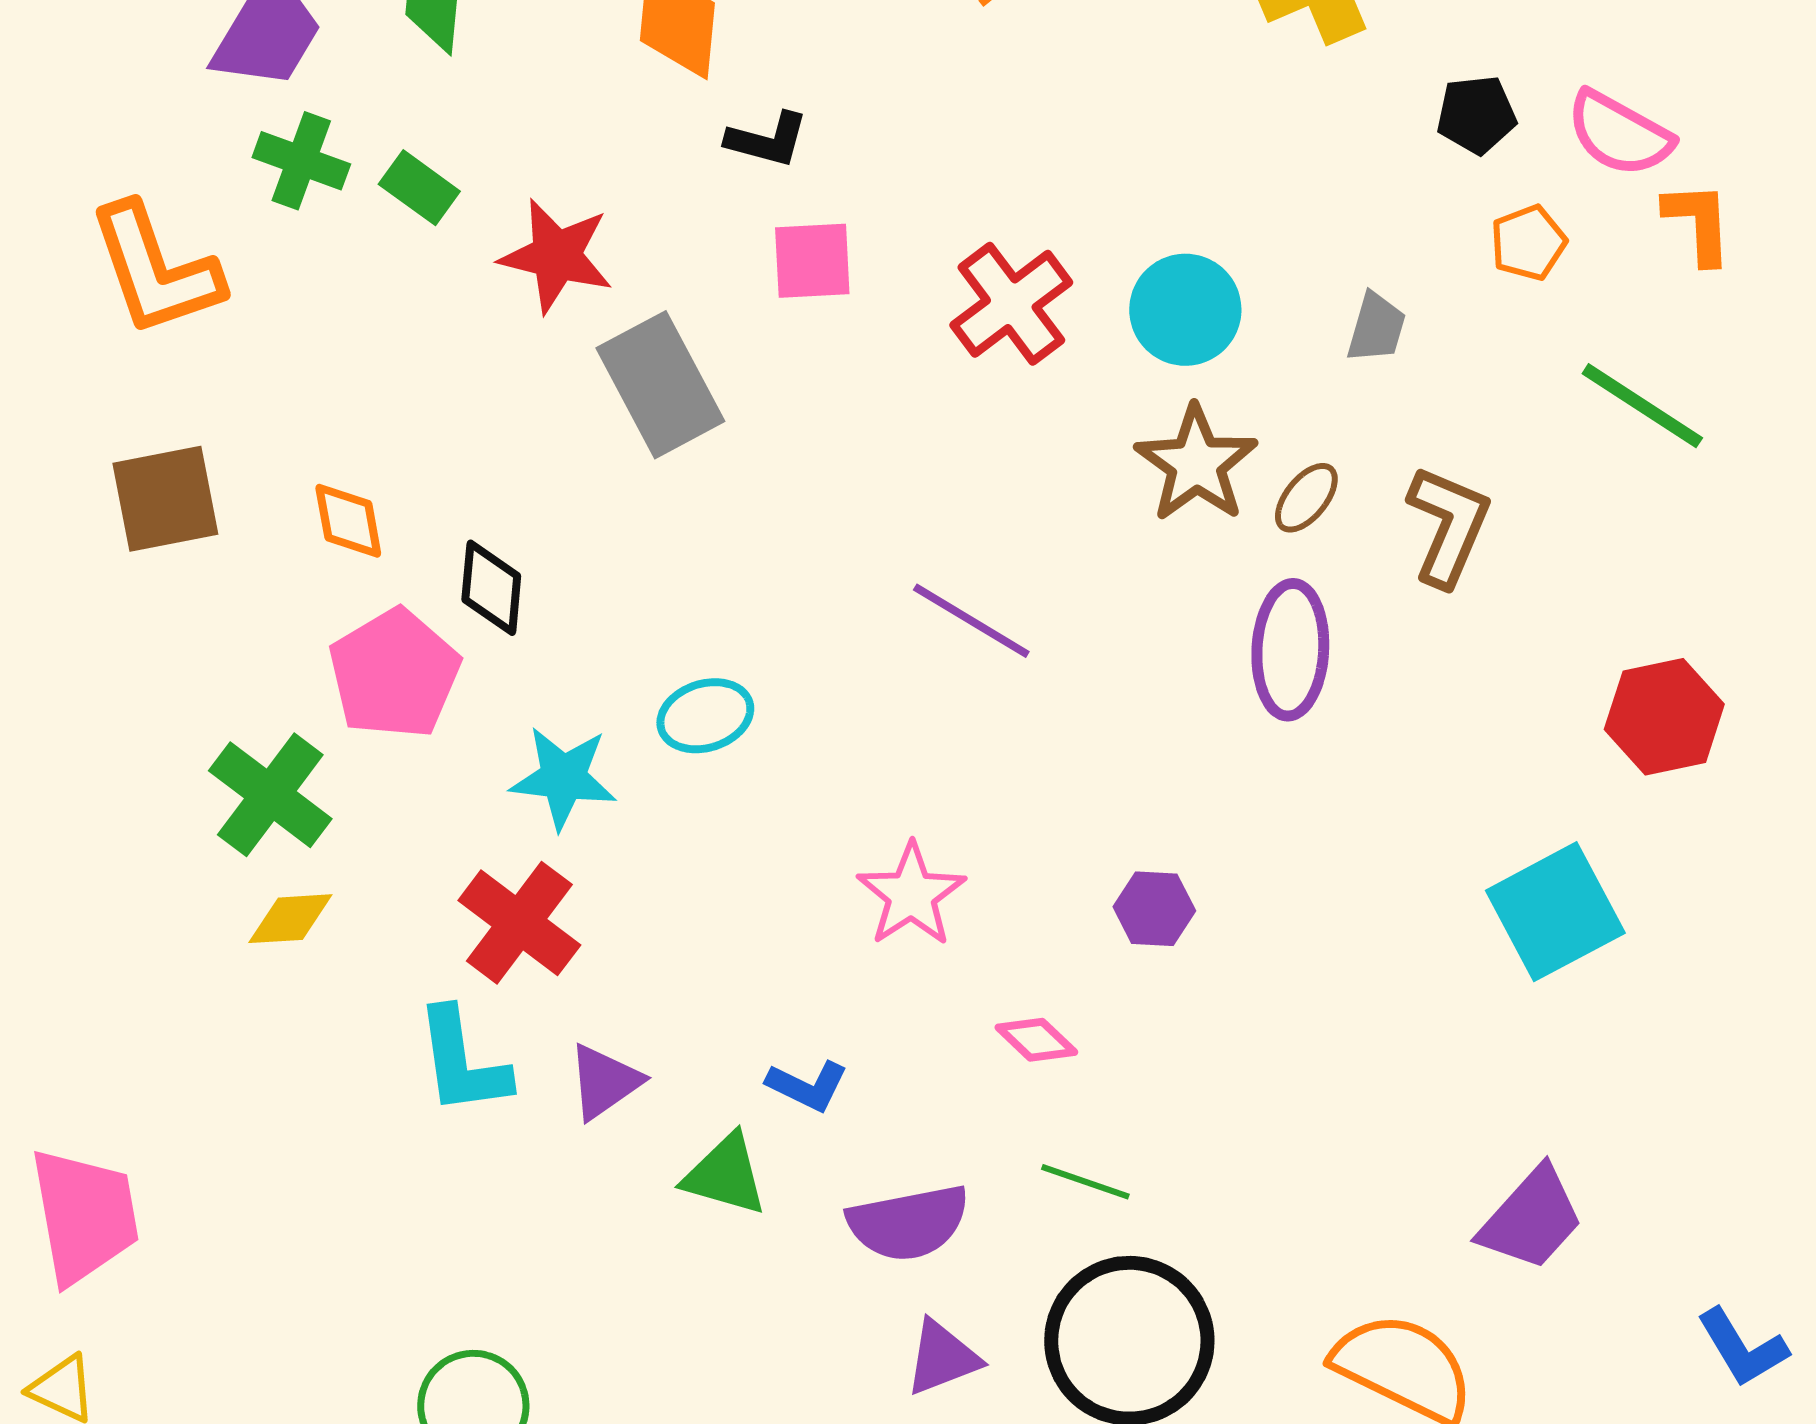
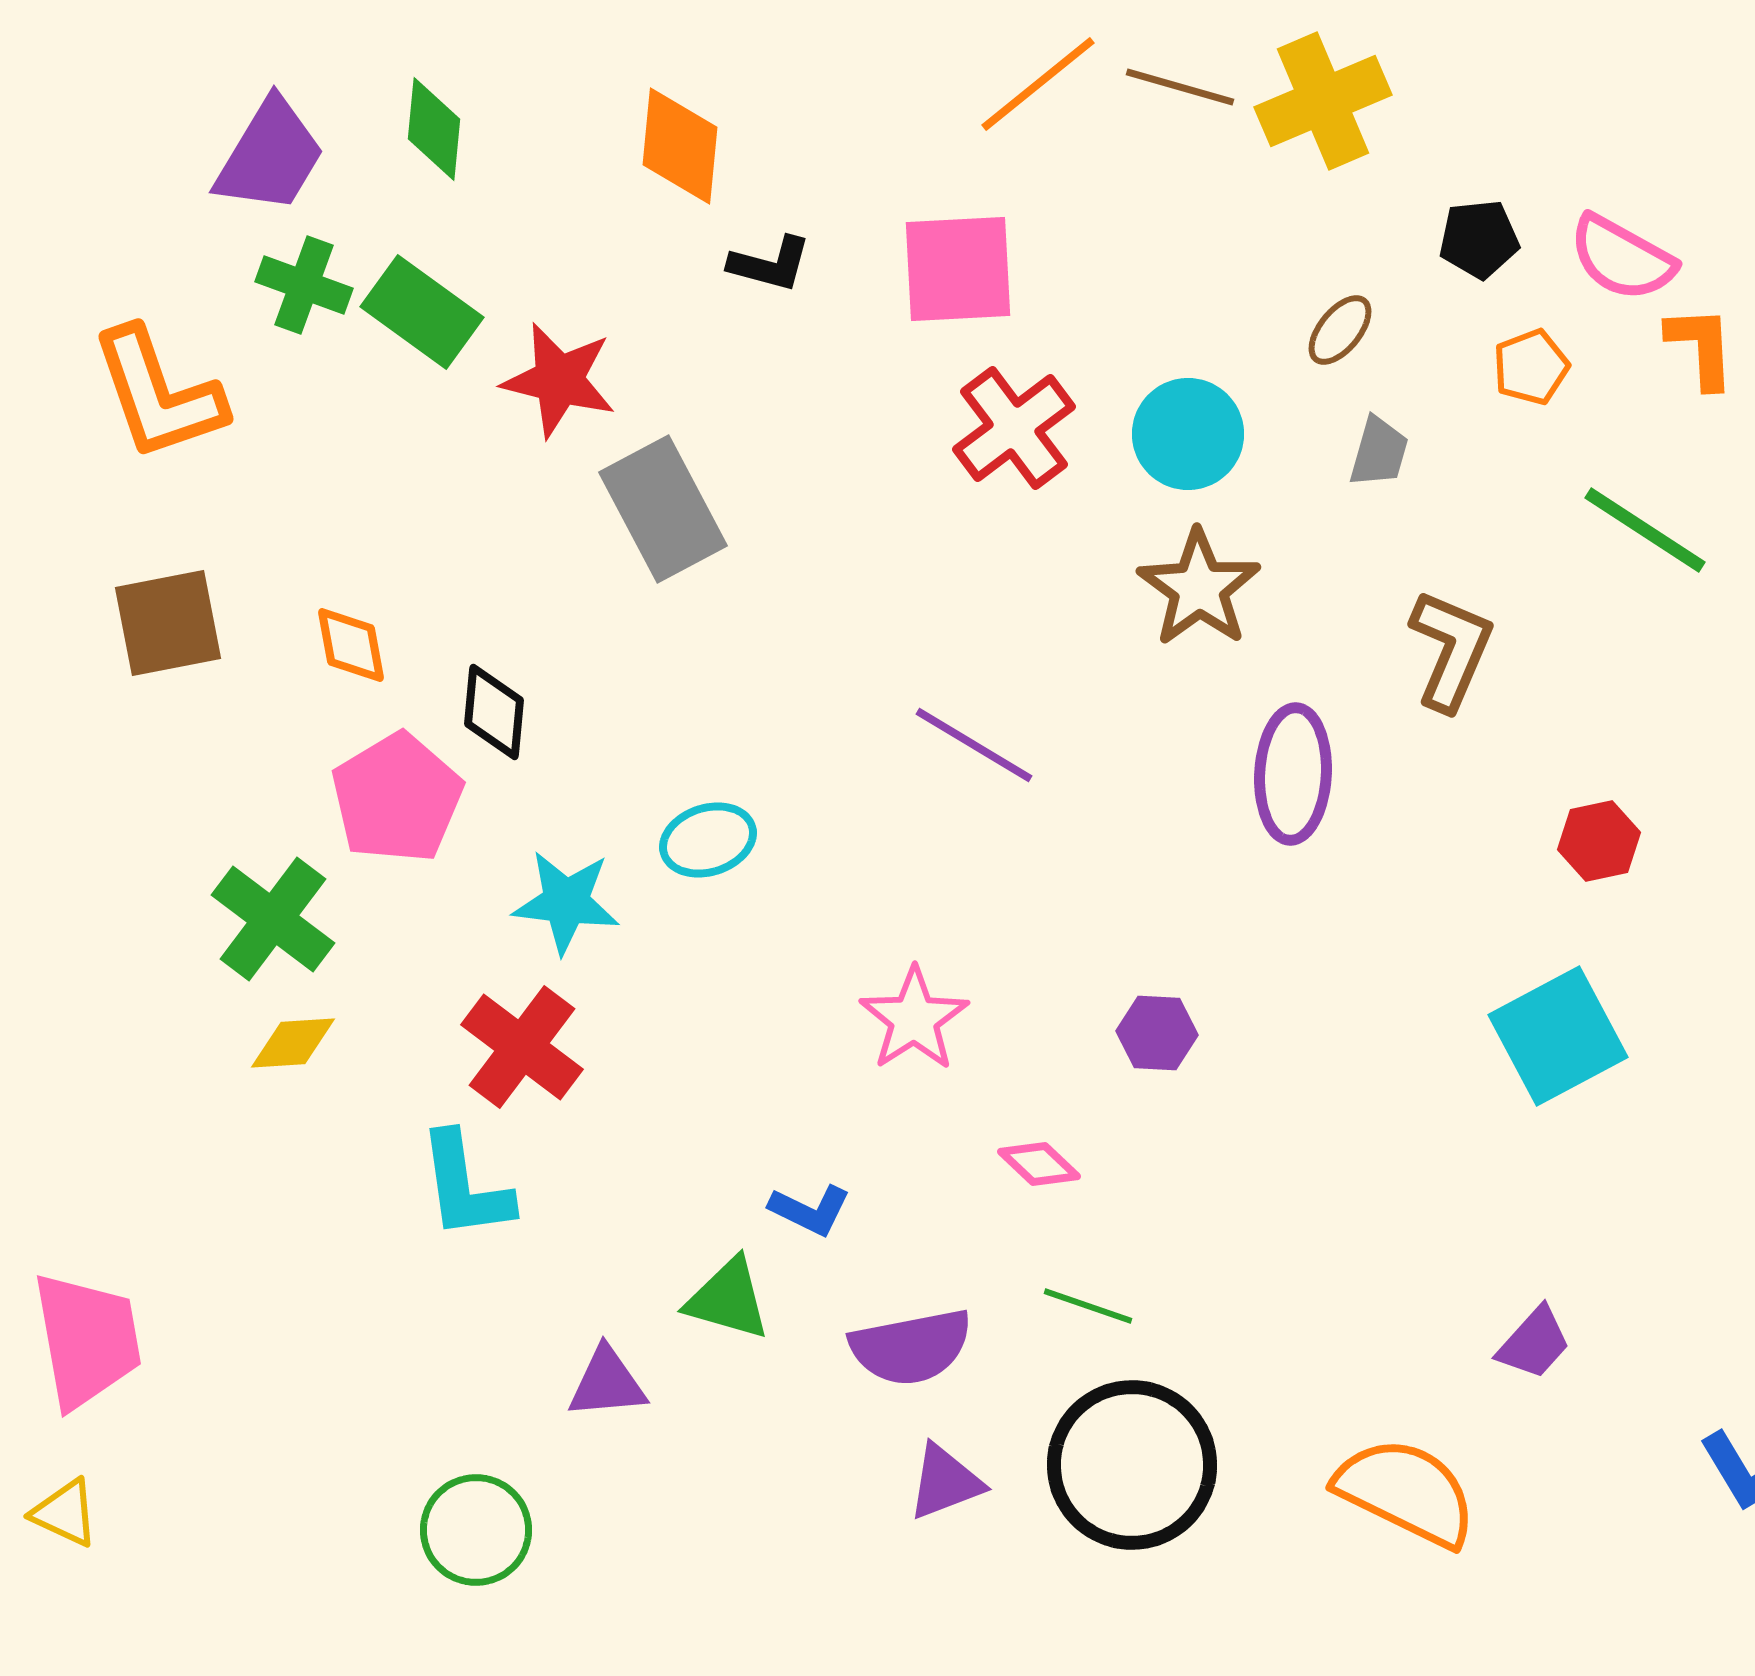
green rectangle: (419, 188) -> (422, 312), size x1.5
pink square: (812, 261) -> (958, 269), moved, size x1.4
brown ellipse: (1306, 498) -> (1340, 330), moved
red hexagon: (1664, 717) -> (1599, 841), moved, size x0.7
purple triangle: (604, 1082) -> (607, 1383), moved, turned 30
purple trapezoid: (1531, 1219) -> (1534, 1343), size x0.7

